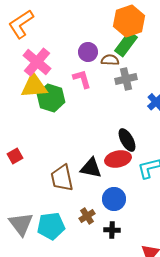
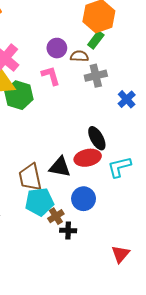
green rectangle: (126, 44) -> (96, 40), size x0.7
cyan pentagon: (51, 226) -> (39, 202), moved
black cross: (112, 230) -> (68, 230), moved

